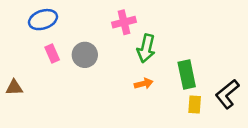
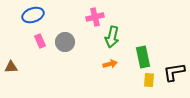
black L-shape: (227, 94) -> (174, 72), turned 30

